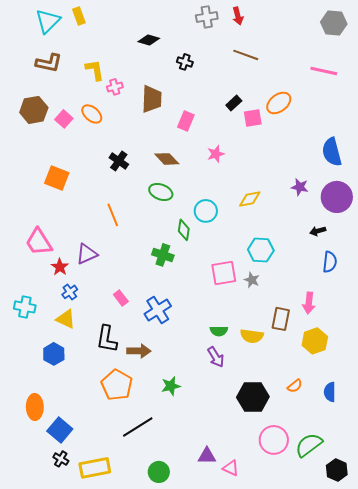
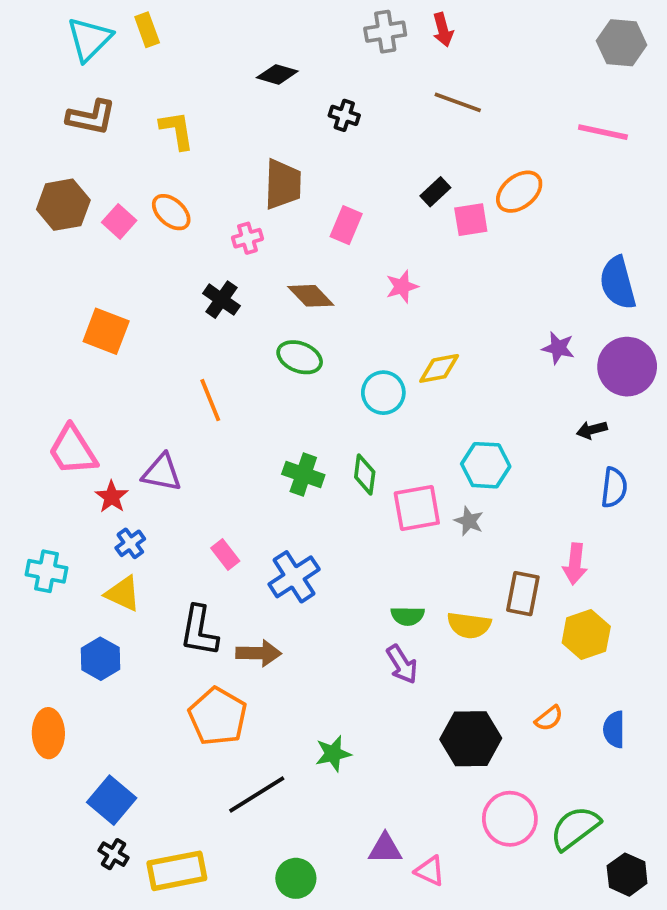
pink cross: (115, 87) -> (247, 238), moved
yellow diamond: (250, 199) -> (439, 368), moved
green diamond: (184, 230) -> (365, 475), moved
purple triangle: (87, 254) -> (162, 473), turned 35
green star: (171, 386) -> (333, 754), moved
orange ellipse: (35, 407) -> (48, 733), moved

